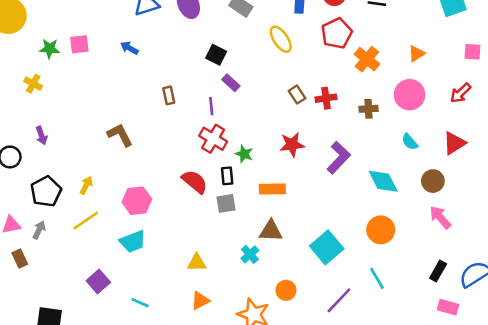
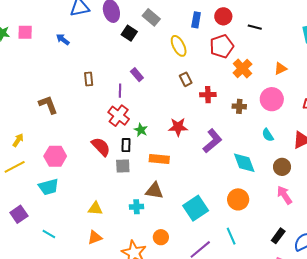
black square: (216, 55) -> (129, 33), moved
brown rectangle: (297, 95) -> (186, 79), moved
cyan cross: (250, 254) -> (137, 207), turned 32

